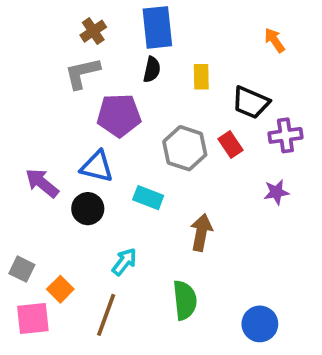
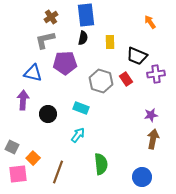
blue triangle: (97, 167) -> (33, 73), moved
purple arrow: (42, 183) -> (23, 100), turned 54
purple star: (276, 192) -> (151, 115), moved
brown arrow: (201, 232) -> (153, 139), moved
cyan arrow: (124, 262) -> (78, 135), moved

